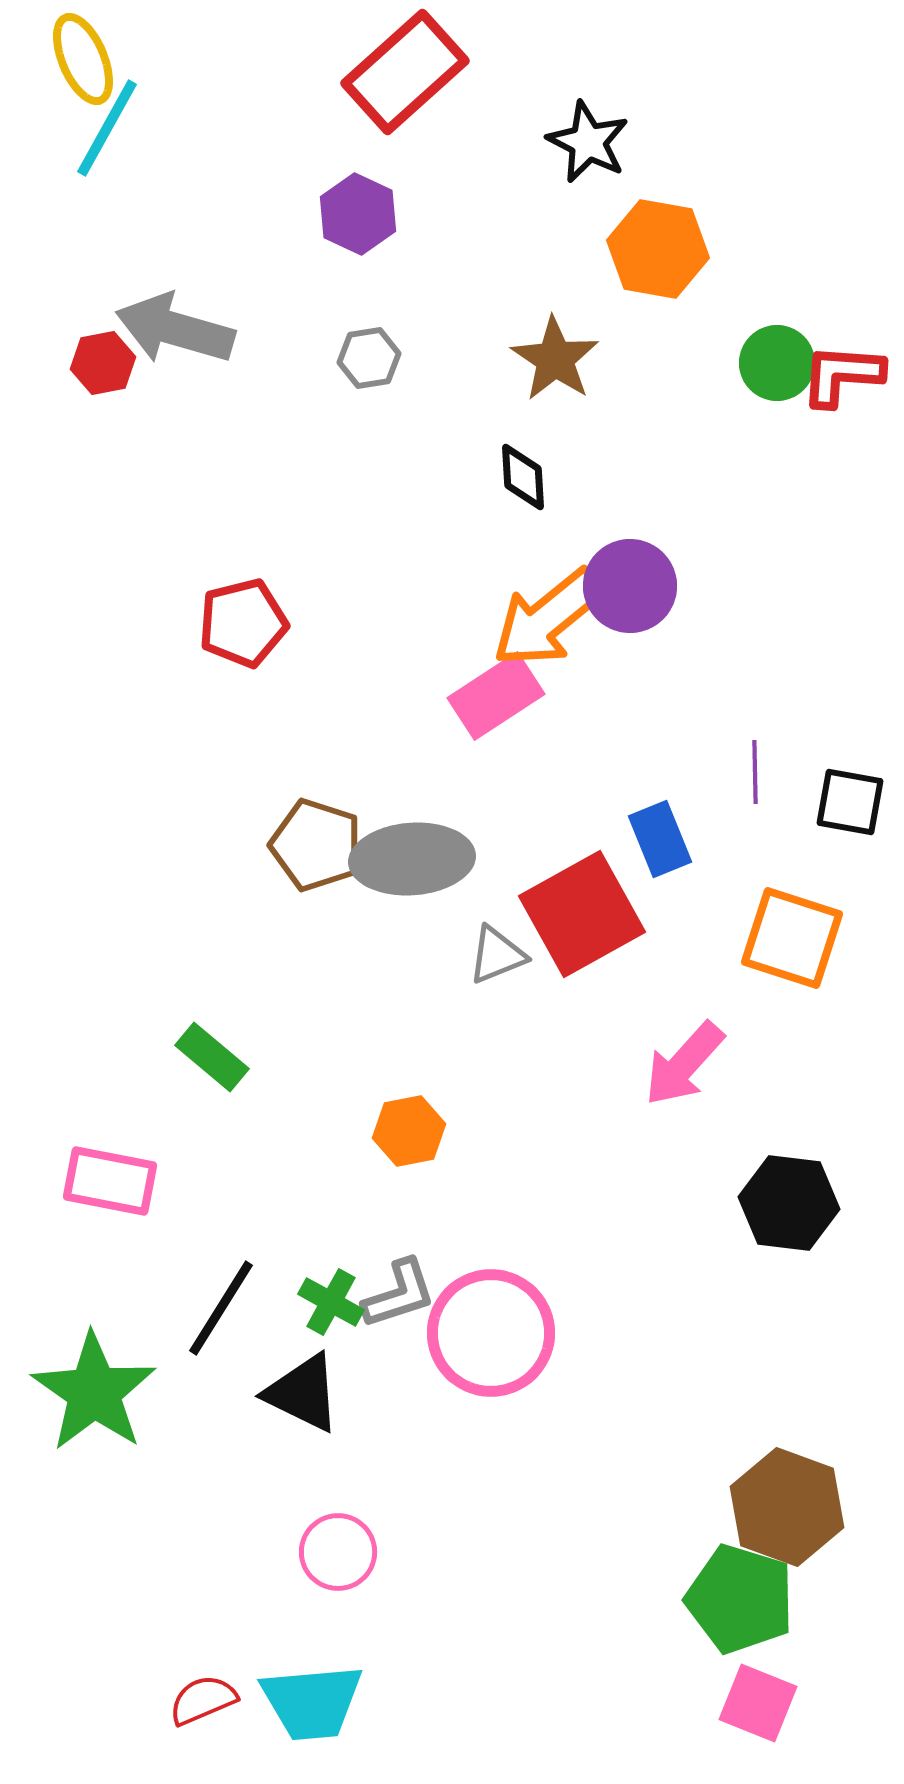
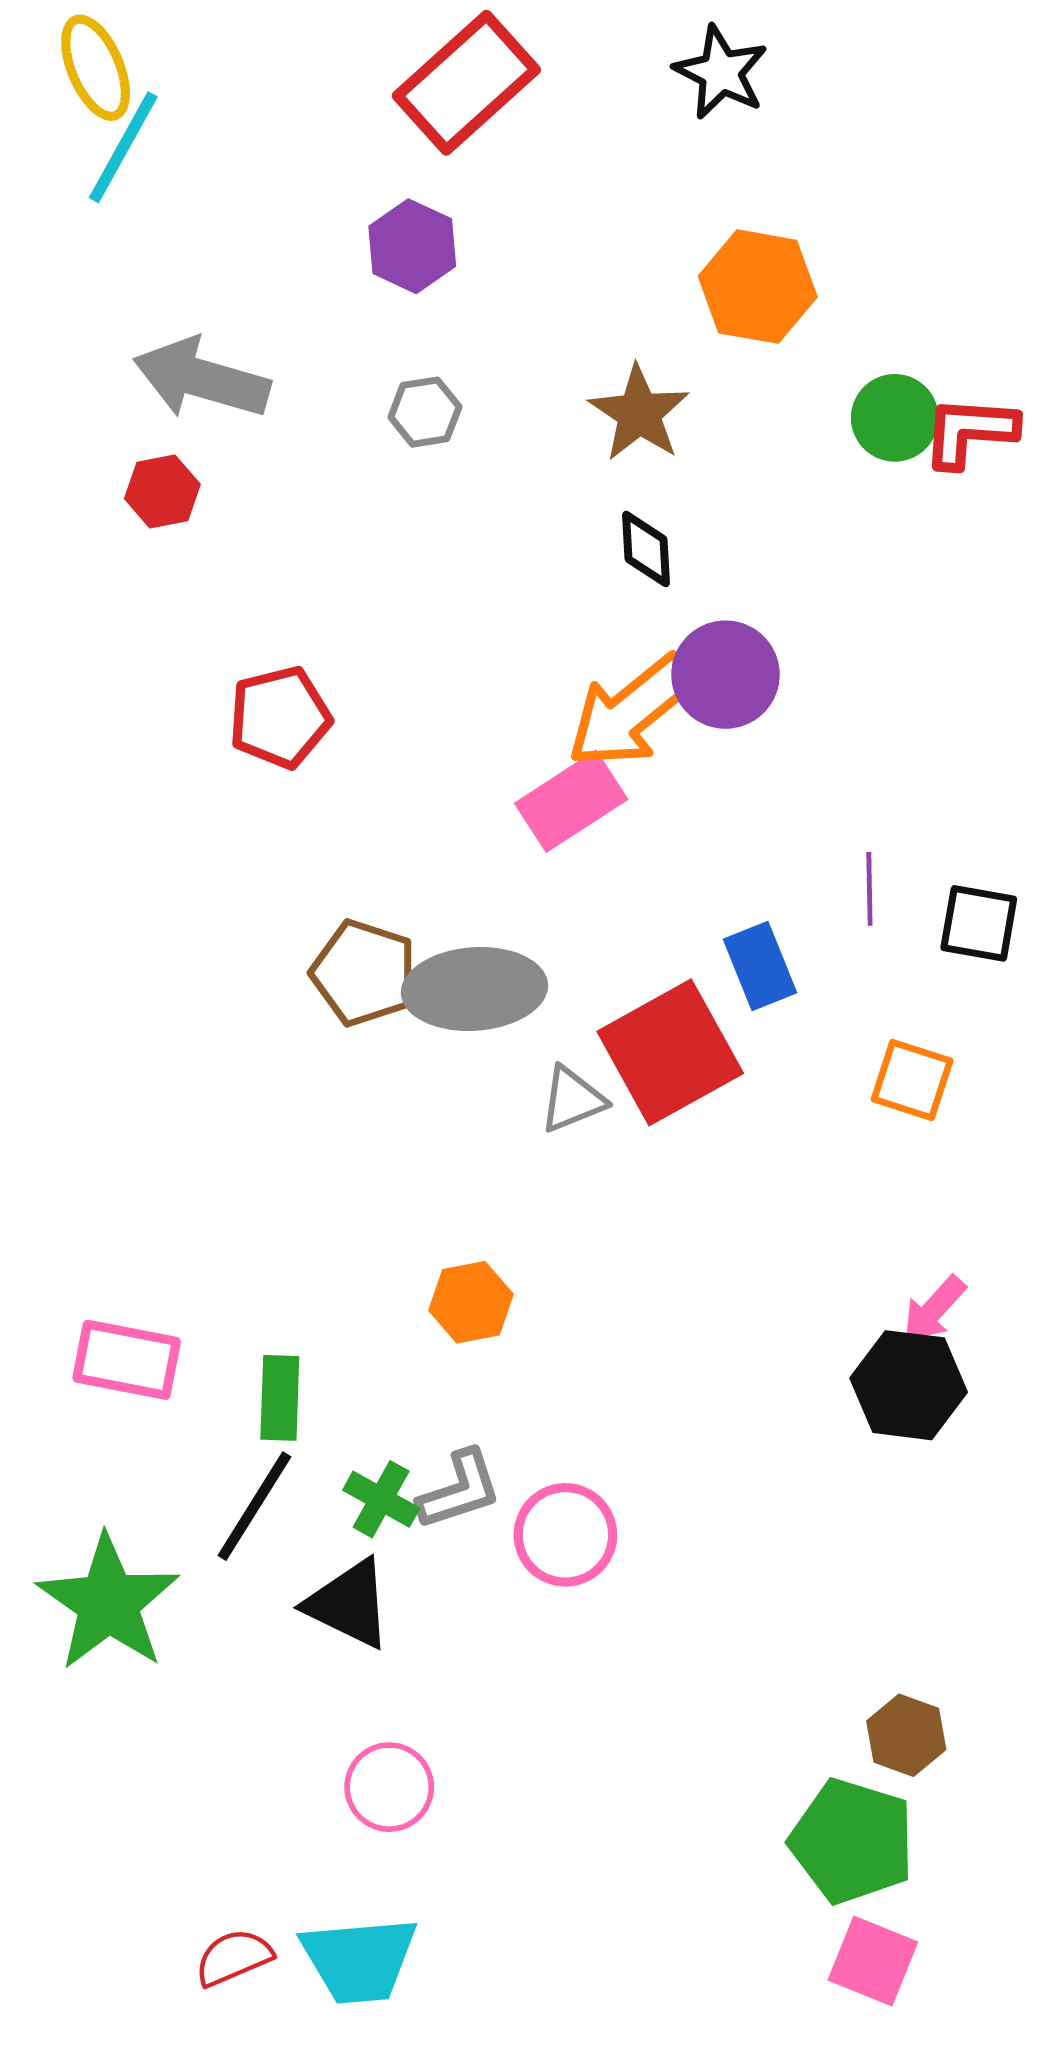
black star: (588, 142) -> (721, 72), moved
red hexagon: (103, 363) -> (162, 492), moved
black diamond: (523, 477) -> (646, 549), moved
orange square: (792, 938) -> (912, 1080), size x0.7
green rectangle: (212, 1057) -> (280, 1398), moved, turned 52
pink arrow: (684, 1064) -> (934, 1309), moved, size x0.7
pink circle: (491, 1333) -> (565, 1535), size x0.7
brown hexagon: (787, 1507) -> (906, 1735), size x0.6

